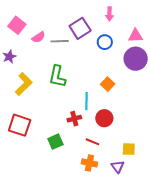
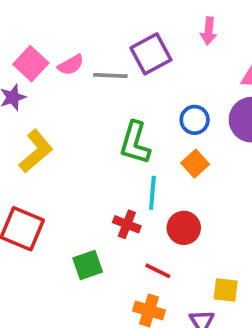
pink square: (17, 25) -> (31, 64), moved
blue circle: (105, 42) -> (195, 120), moved
green L-shape: (57, 76) -> (135, 143), moved
red cross: (74, 119) -> (127, 224), turned 32

